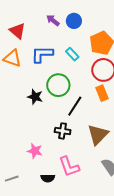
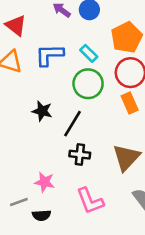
green circle: (58, 85) -> (88, 84), moved
black line: (75, 106) -> (73, 124), moved
black semicircle: (48, 178) -> (41, 215), moved
gray line: (12, 179) -> (19, 202), moved

